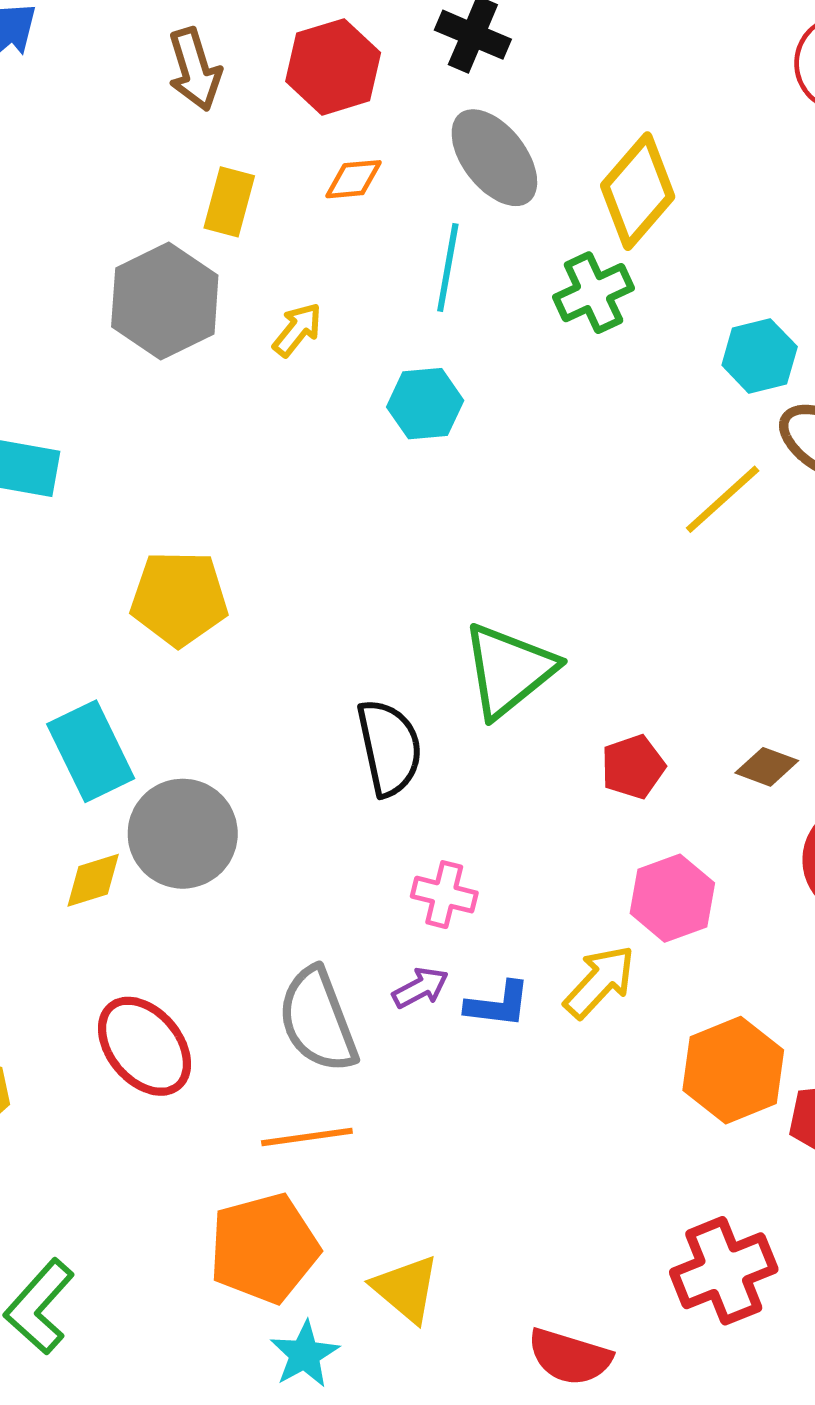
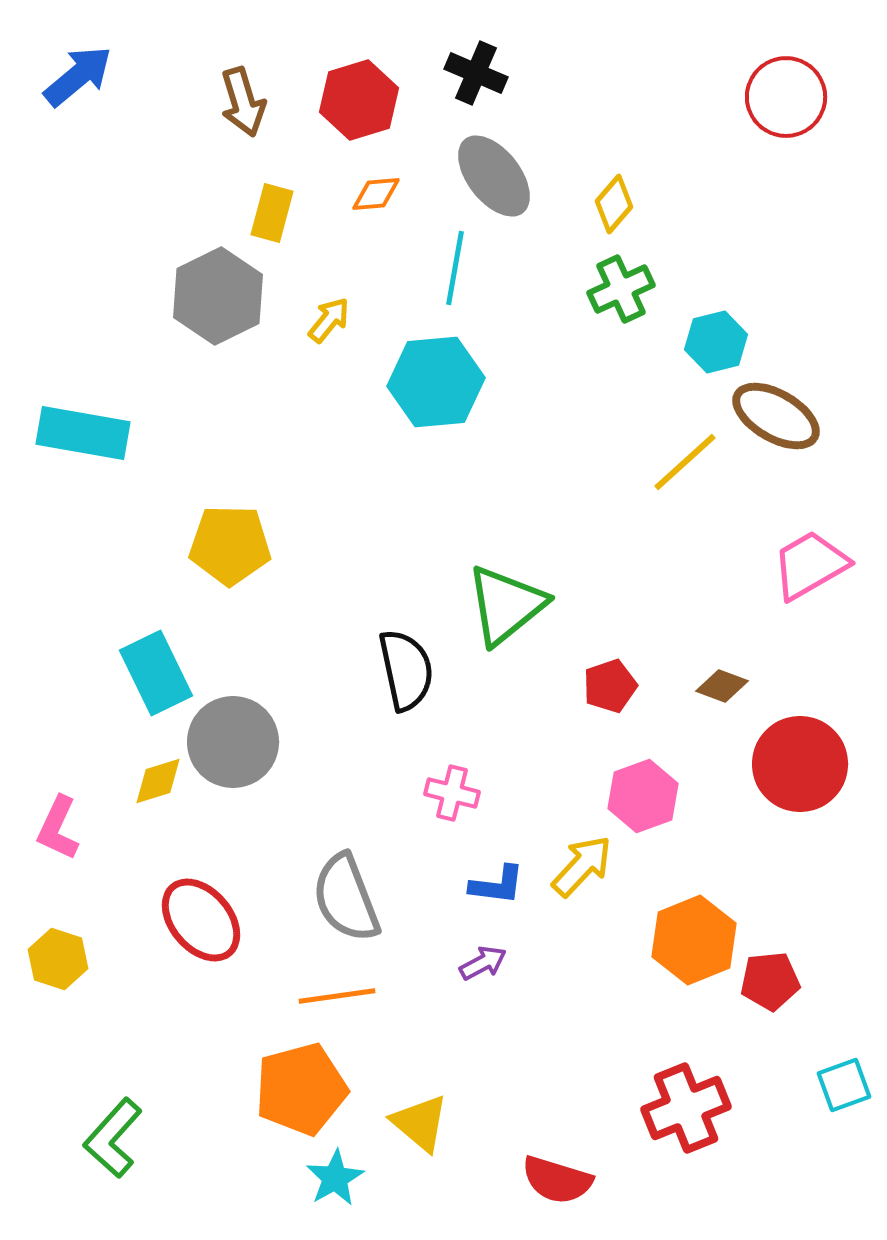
yellow diamond: (638, 191) -> (614, 204), size x0.6
green cross: (594, 293) -> (621, 289), moved
cyan hexagon: (425, 404) -> (436, 382), size x1.5
purple arrow: (420, 988) -> (483, 963), moved

